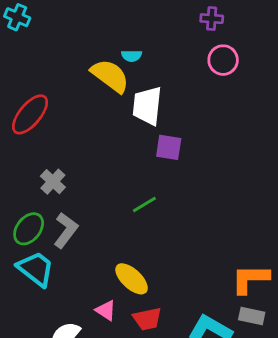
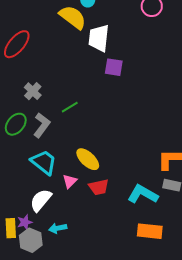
green line: (144, 204) -> (70, 107), moved
cyan trapezoid: (36, 269) -> (44, 162), moved
pink triangle: (106, 310) -> (70, 181), turned 42

